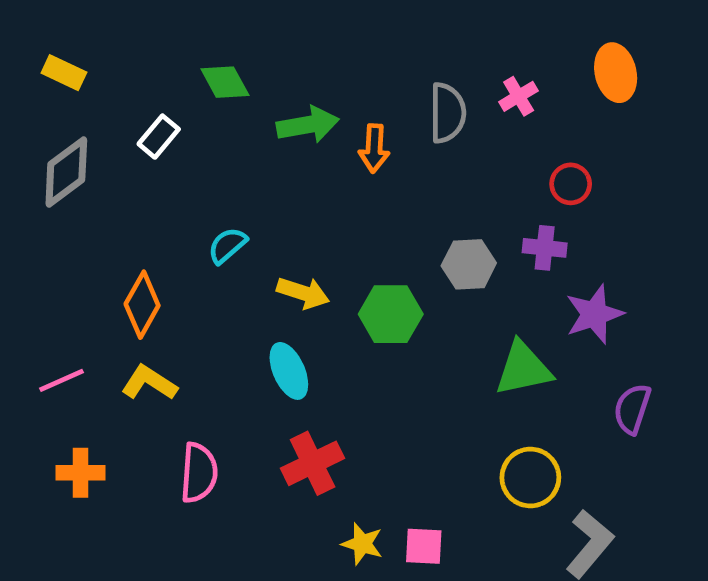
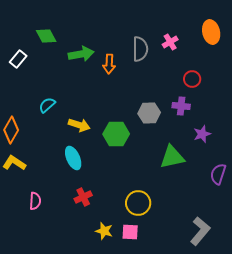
purple star: (594, 314) -> (202, 134), size x0.7
red cross: (313, 463) -> (83, 197), size x0.7
pink semicircle: (199, 473) -> (35, 201), size x0.7
yellow circle: (530, 478) -> (138, 203), moved

